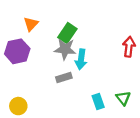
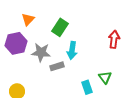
gray star: (65, 49) -> (41, 52), moved
green triangle: (123, 98) -> (105, 77), moved

